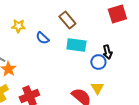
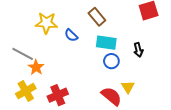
yellow star: (18, 26) -> (46, 23), size x1.5
blue circle: (98, 62) -> (111, 61), moved

